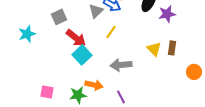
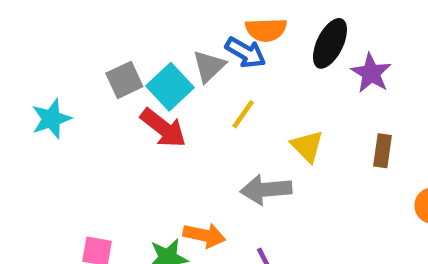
purple star: (167, 14) -> (371, 73), turned -30
yellow triangle: (154, 49) -> (307, 146), moved
cyan square: (82, 55) -> (170, 87), moved

